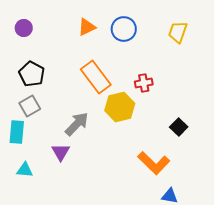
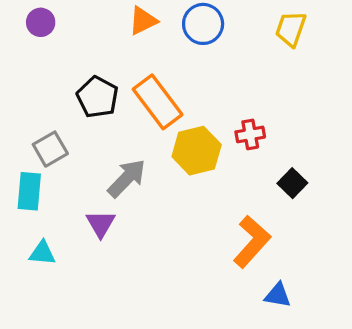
black pentagon: (32, 74) -> (97, 97), moved
red cross: (144, 83) -> (250, 134), moved
orange L-shape: (154, 163) -> (252, 242), turned -92

